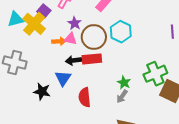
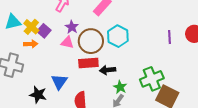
purple square: (44, 11) -> (44, 31), moved
yellow cross: (34, 24) -> (31, 27), size x0.7
orange arrow: (59, 41) -> (31, 44), moved
black arrow: (73, 60) -> (108, 70), moved

